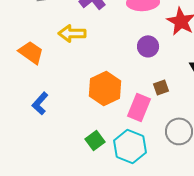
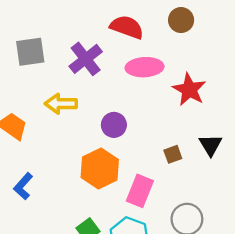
purple circle: (148, 46) -> (114, 125), moved
brown square: (161, 87) -> (173, 154), moved

